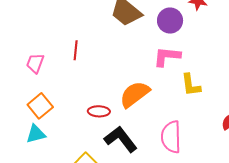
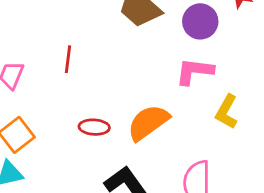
yellow L-shape: (191, 85) -> (227, 112), turned 35
red ellipse: (99, 111) -> (94, 127), moved

